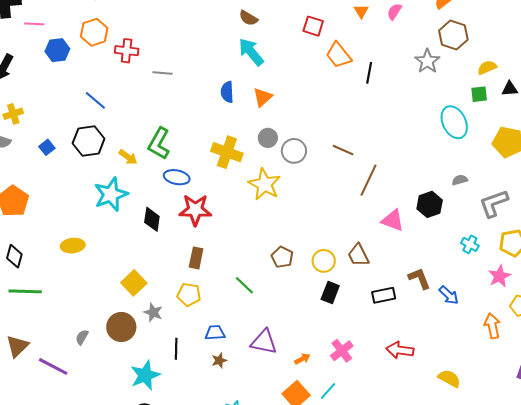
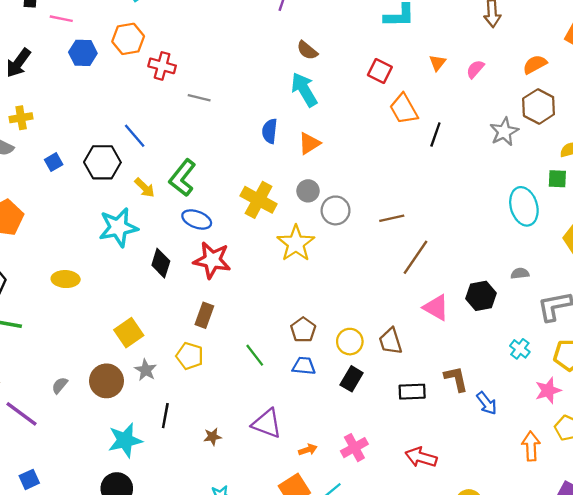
blue line: (95, 100) -> (135, 136), moved
brown line: (343, 150) -> (392, 218), turned -45
blue trapezoid: (215, 333) -> (304, 366), moved

